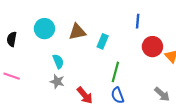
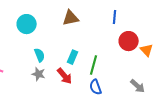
brown triangle: (77, 32) -> (71, 18), moved
cyan rectangle: (103, 41) -> (73, 57), moved
red arrow: (85, 95) -> (65, 76), moved

